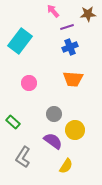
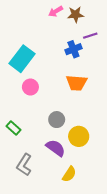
pink arrow: (53, 11) -> (56, 11), turned -80
brown star: (88, 14) -> (76, 15), moved
purple line: (67, 27) -> (90, 36), moved
cyan rectangle: (20, 41) -> (22, 59), moved

